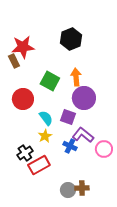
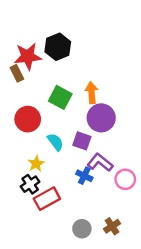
black hexagon: (71, 39) -> (58, 47), moved
yellow star: (45, 136) -> (36, 164), moved
brown cross: (82, 188) -> (112, 226), moved, turned -32

